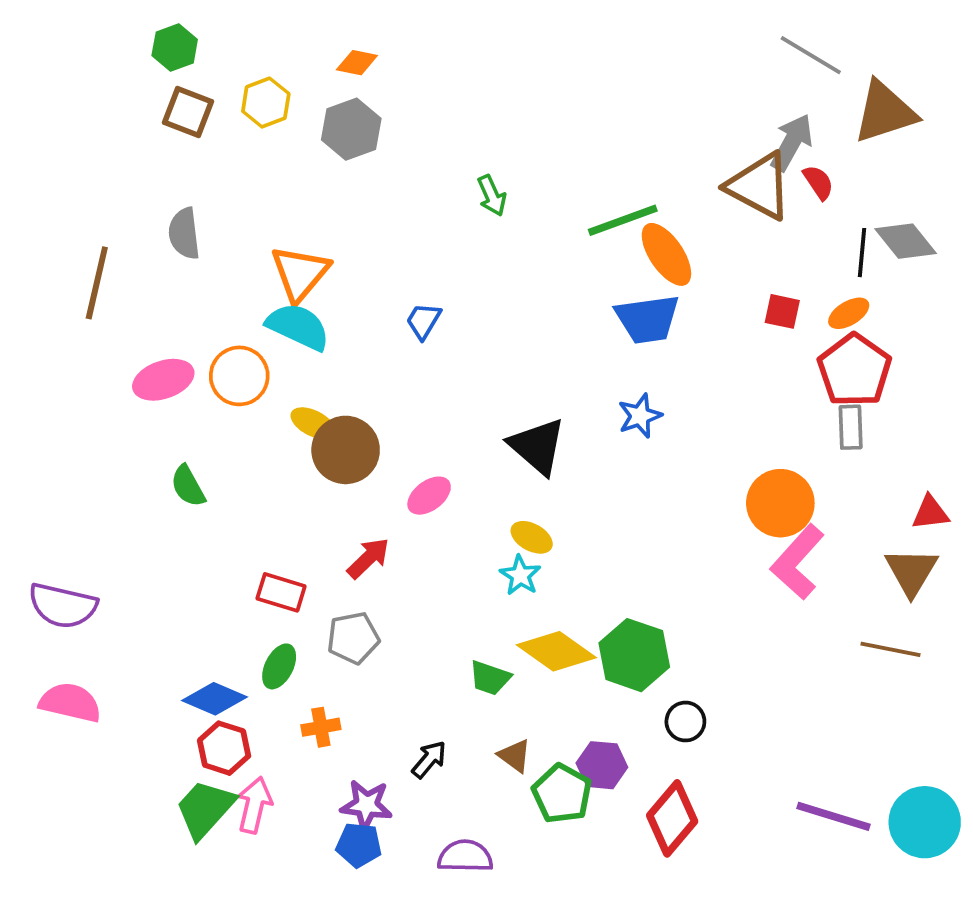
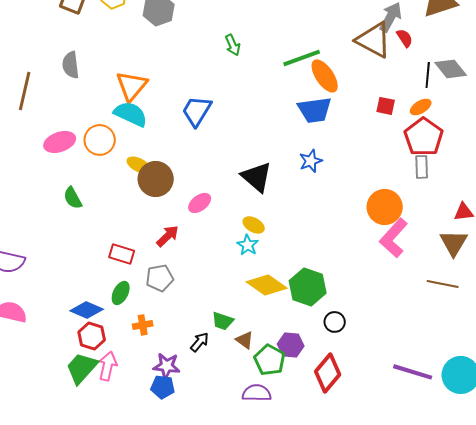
blue trapezoid: (423, 321) -> (197, 111), size x1.6
green trapezoid: (490, 678) -> (223, 321), moved
purple semicircle: (465, 856) -> (257, 393), moved

